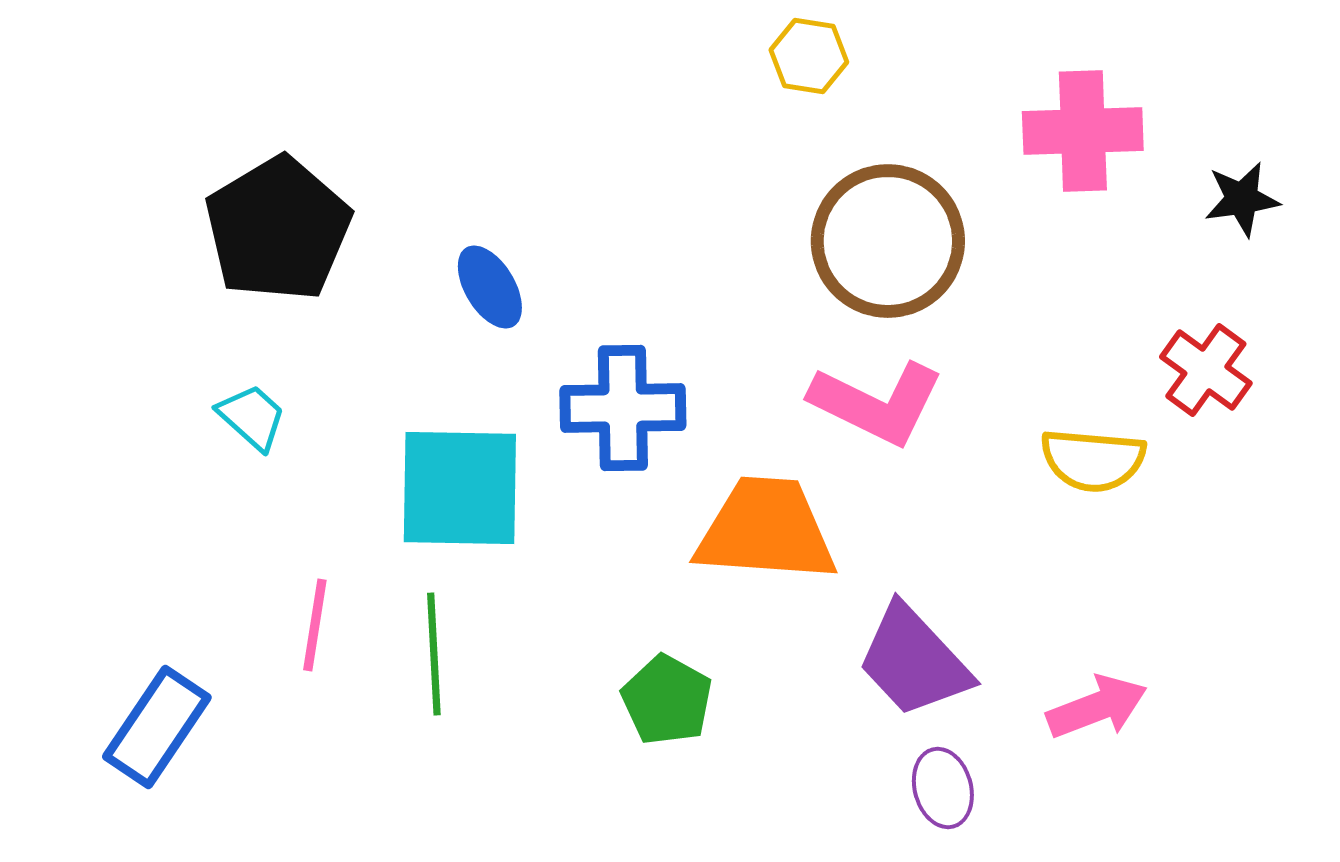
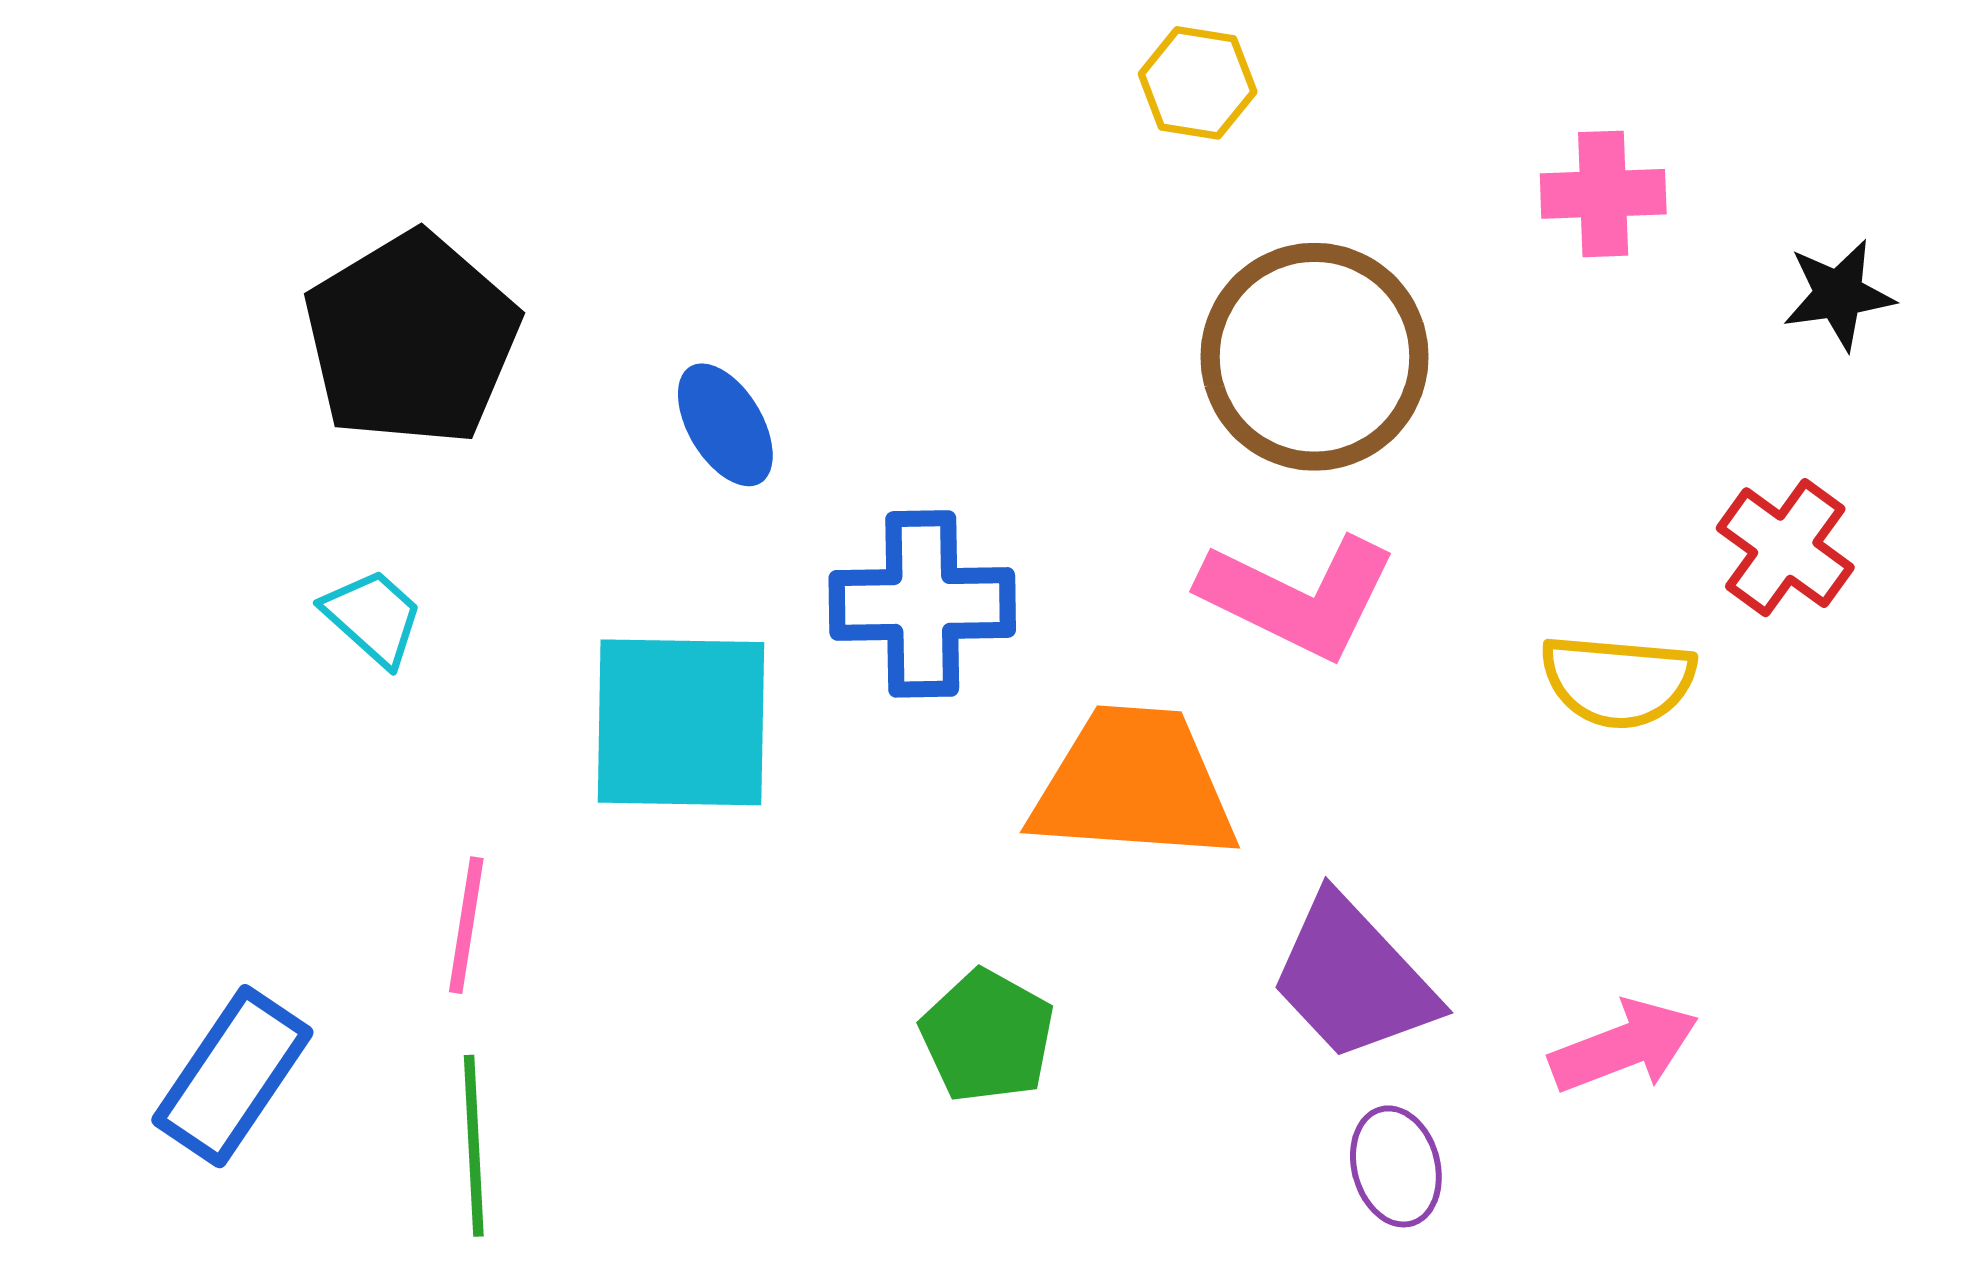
pink cross: (1083, 131) -> (1603, 194), size x0.7
green line: (434, 654) -> (474, 1146), moved

